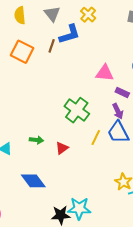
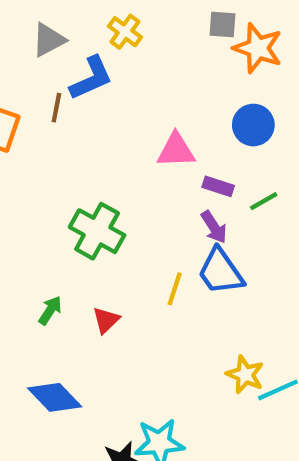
gray triangle: (52, 14) -> (49, 40), turned 48
green cross: (77, 110) -> (97, 231), moved
green arrow: (36, 140) -> (50, 310), turned -56

